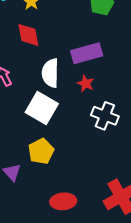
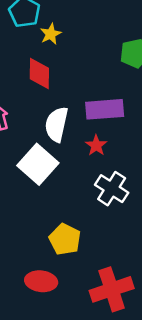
yellow pentagon: (41, 151) -> (65, 239), moved, turned -30

